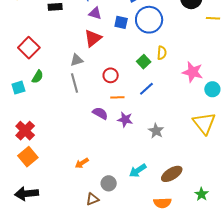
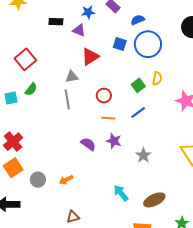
purple triangle: (95, 13) -> (79, 30), moved
purple semicircle: (100, 113) -> (88, 144), moved
cyan arrow: (138, 171) -> (121, 193), turned 78
gray circle: (109, 183) -> (38, 180), moved

